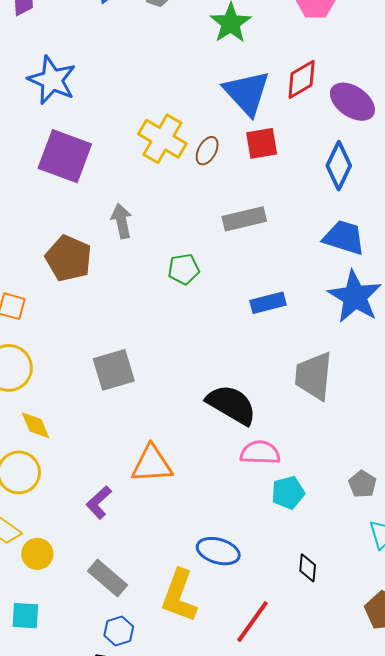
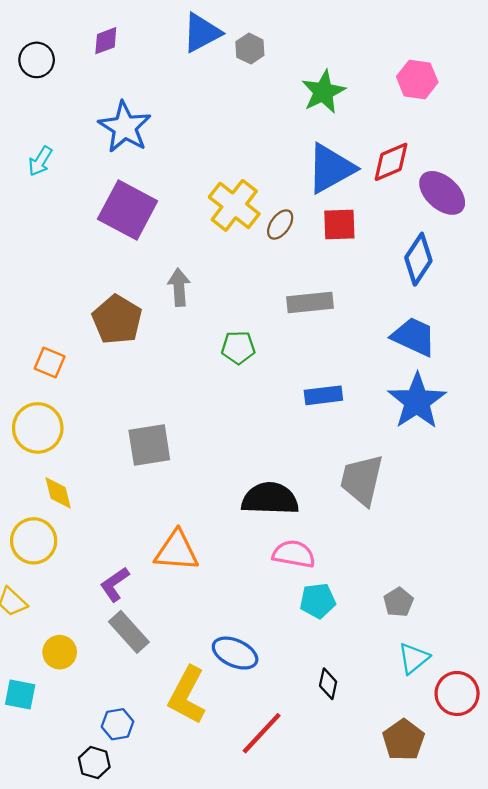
blue triangle: (247, 93) -> (331, 168), turned 36
black semicircle: (231, 405) -> (270, 499), turned -36
yellow circle: (37, 554) -> (60, 652), moved
gray rectangle: (108, 578) -> (129, 632), moved

